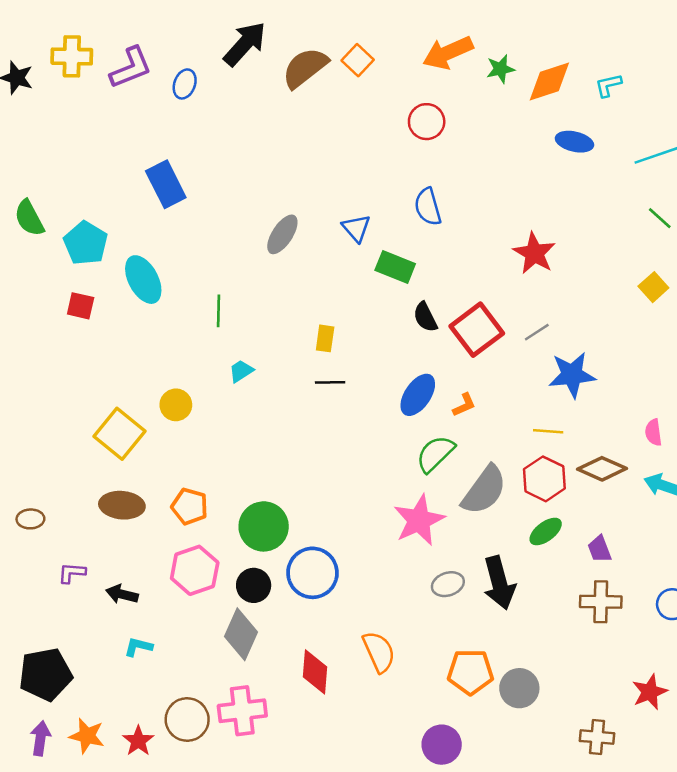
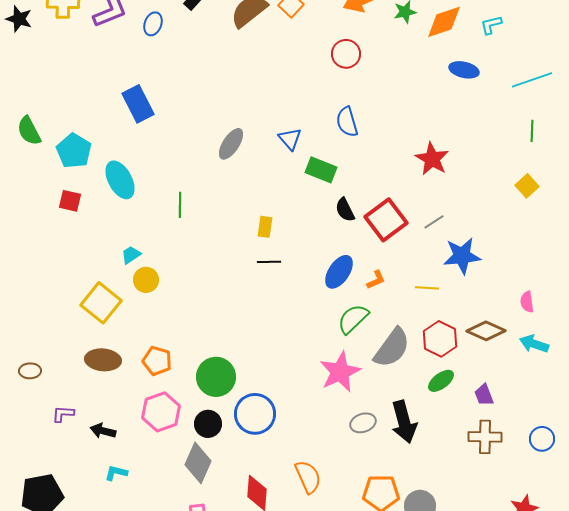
green line: (660, 218) -> (532, 131), turned 50
cyan trapezoid: (241, 371) -> (131, 255), moved
yellow line: (548, 431) -> (427, 288), moved

